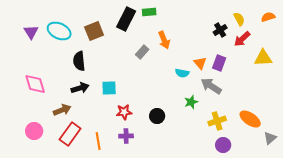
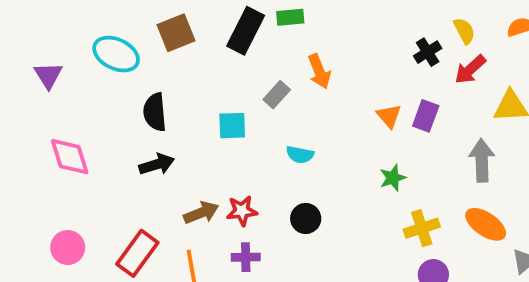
brown square: (94, 31) -> (176, 33), moved
purple triangle: (31, 32) -> (48, 75), moved
cyan semicircle: (182, 73) -> (300, 155), moved
gray arrow: (211, 86) -> (482, 160), moved, turned 55
cyan square: (109, 88) -> (232, 126), moved
green star: (191, 102) -> (393, 178), moved
brown arrow: (62, 110) -> (201, 213), moved

